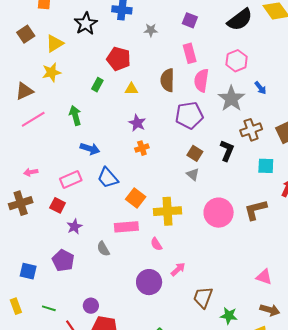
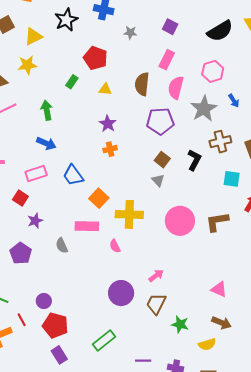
pink rectangle: (190, 53) -> (167, 60), turned 36
blue arrow: (90, 149) -> (46, 143), moved
pink arrow: (178, 269) -> (156, 276), moved
purple circle: (149, 282) -> (121, 293), moved

